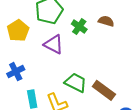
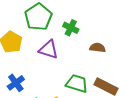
brown semicircle: (106, 21) -> (97, 48), moved

